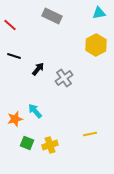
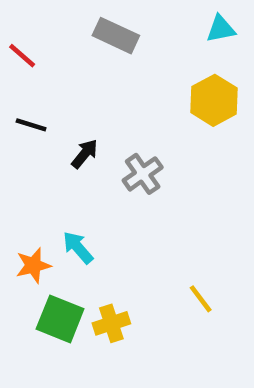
yellow line: (90, 134) -> (201, 299), turned 64
green square: (27, 143) -> (60, 319), size x1.5

